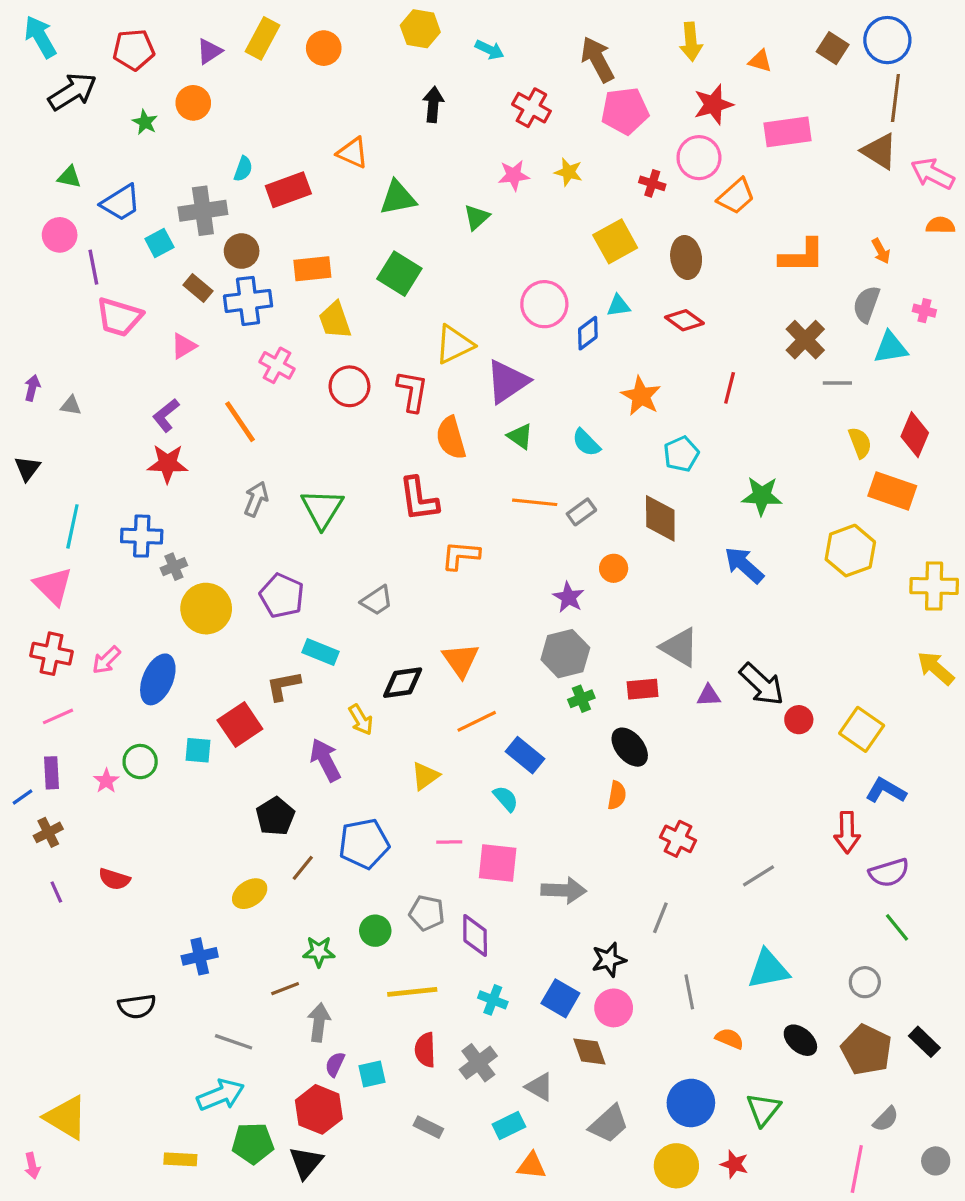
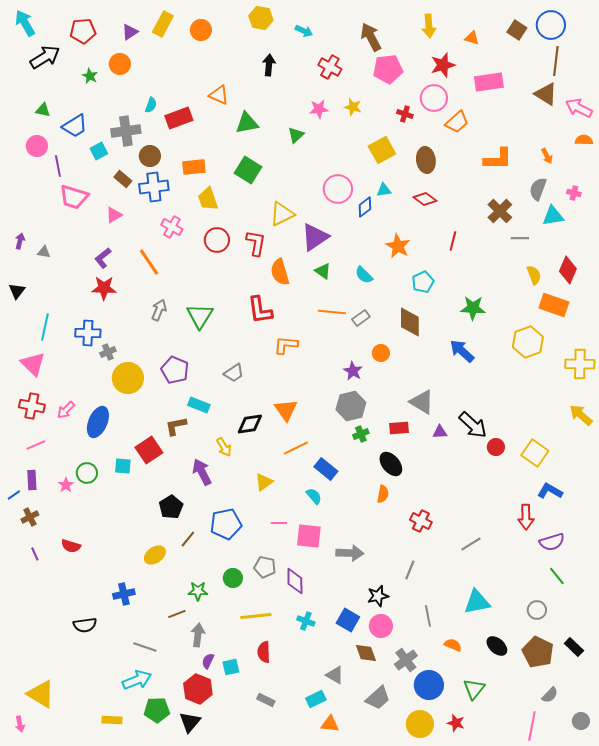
gray cross: (478, 1063) -> (406, 660), moved

